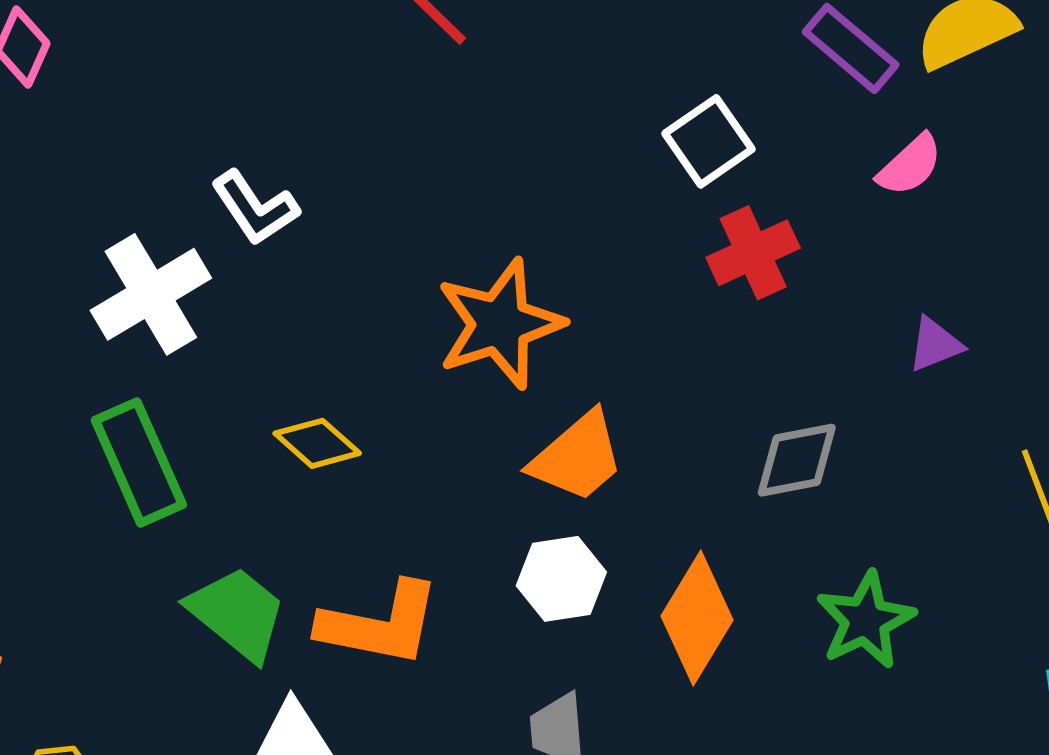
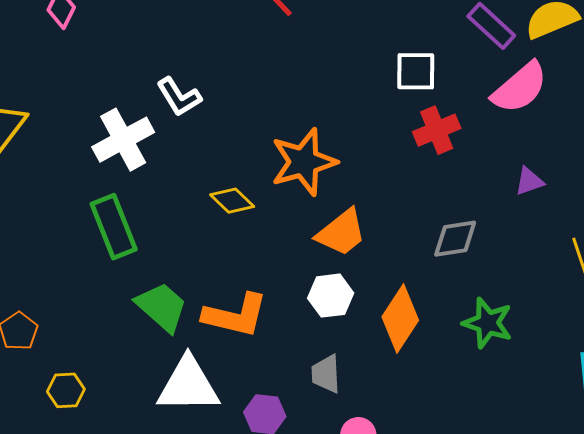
white square: (708, 141) -> (416, 71), turned 33
pink semicircle: (910, 165) -> (520, 88), size x1.6
yellow diamond: (317, 443) -> (232, 201), moved
green star: (865, 620) -> (488, 323), turned -30

